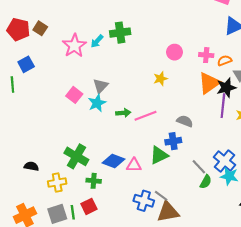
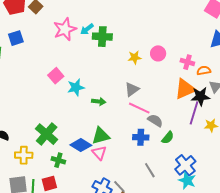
green cross: (120, 33) -> (102, 37), moved
yellow star: (160, 79) -> (135, 57), moved
gray triangle: (101, 86) -> (132, 89), moved
pink line: (145, 116) -> (139, 108), moved, turned 35
green triangle: (159, 155) -> (101, 136), moved
pink triangle: (134, 165) -> (99, 153), turned 35
gray line: (199, 167) -> (150, 170), moved
green semicircle: (206, 182) -> (168, 138), moved

